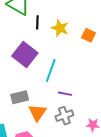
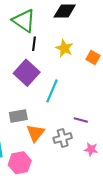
black line: (37, 22) -> (34, 44), moved
purple line: (65, 94) -> (81, 120), moved

